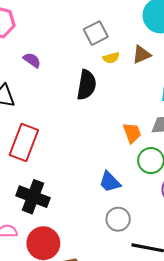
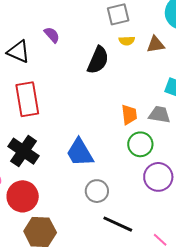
purple semicircle: (32, 60) -> (52, 35), moved
red rectangle: (24, 143) -> (27, 99), turned -44
blue trapezoid: (110, 182) -> (80, 152), moved, size x1.4

